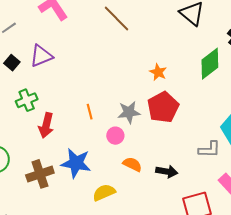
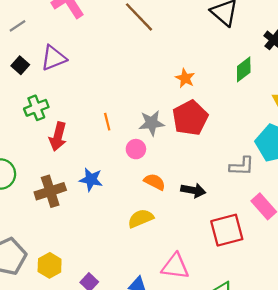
green diamond: (210, 64) -> (244, 69), size x0.7
blue star: (76, 163) -> (91, 180), size x0.7
yellow semicircle: (104, 193) -> (141, 218), moved

